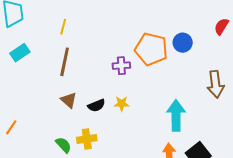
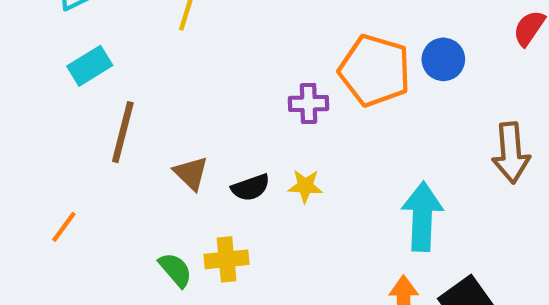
brown line: (65, 62) -> (123, 132), moved

